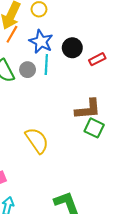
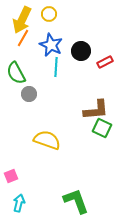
gray circle: (28, 70) -> (29, 94), moved
yellow semicircle: (37, 140) -> (47, 140), turned -36

